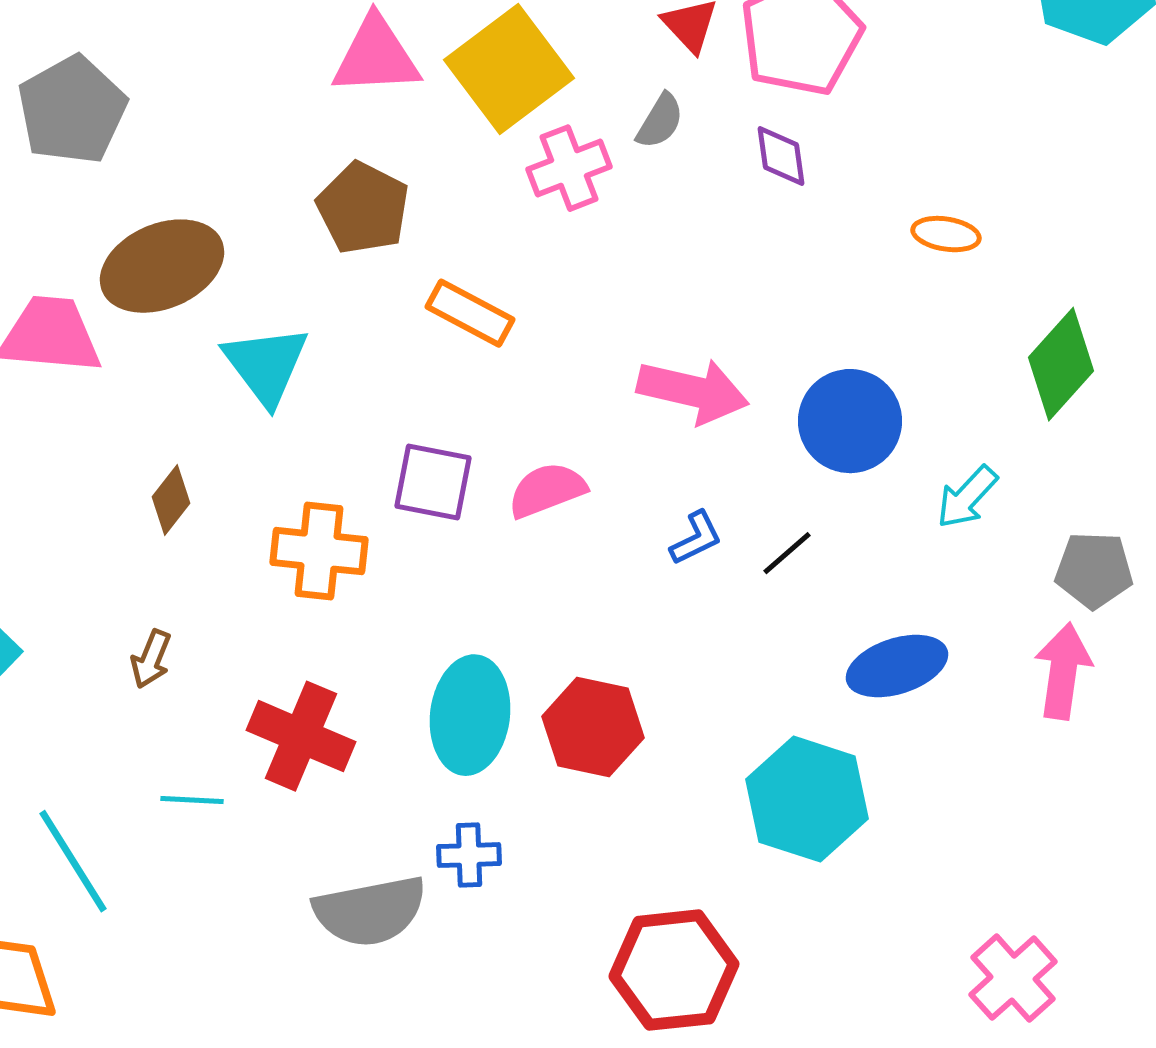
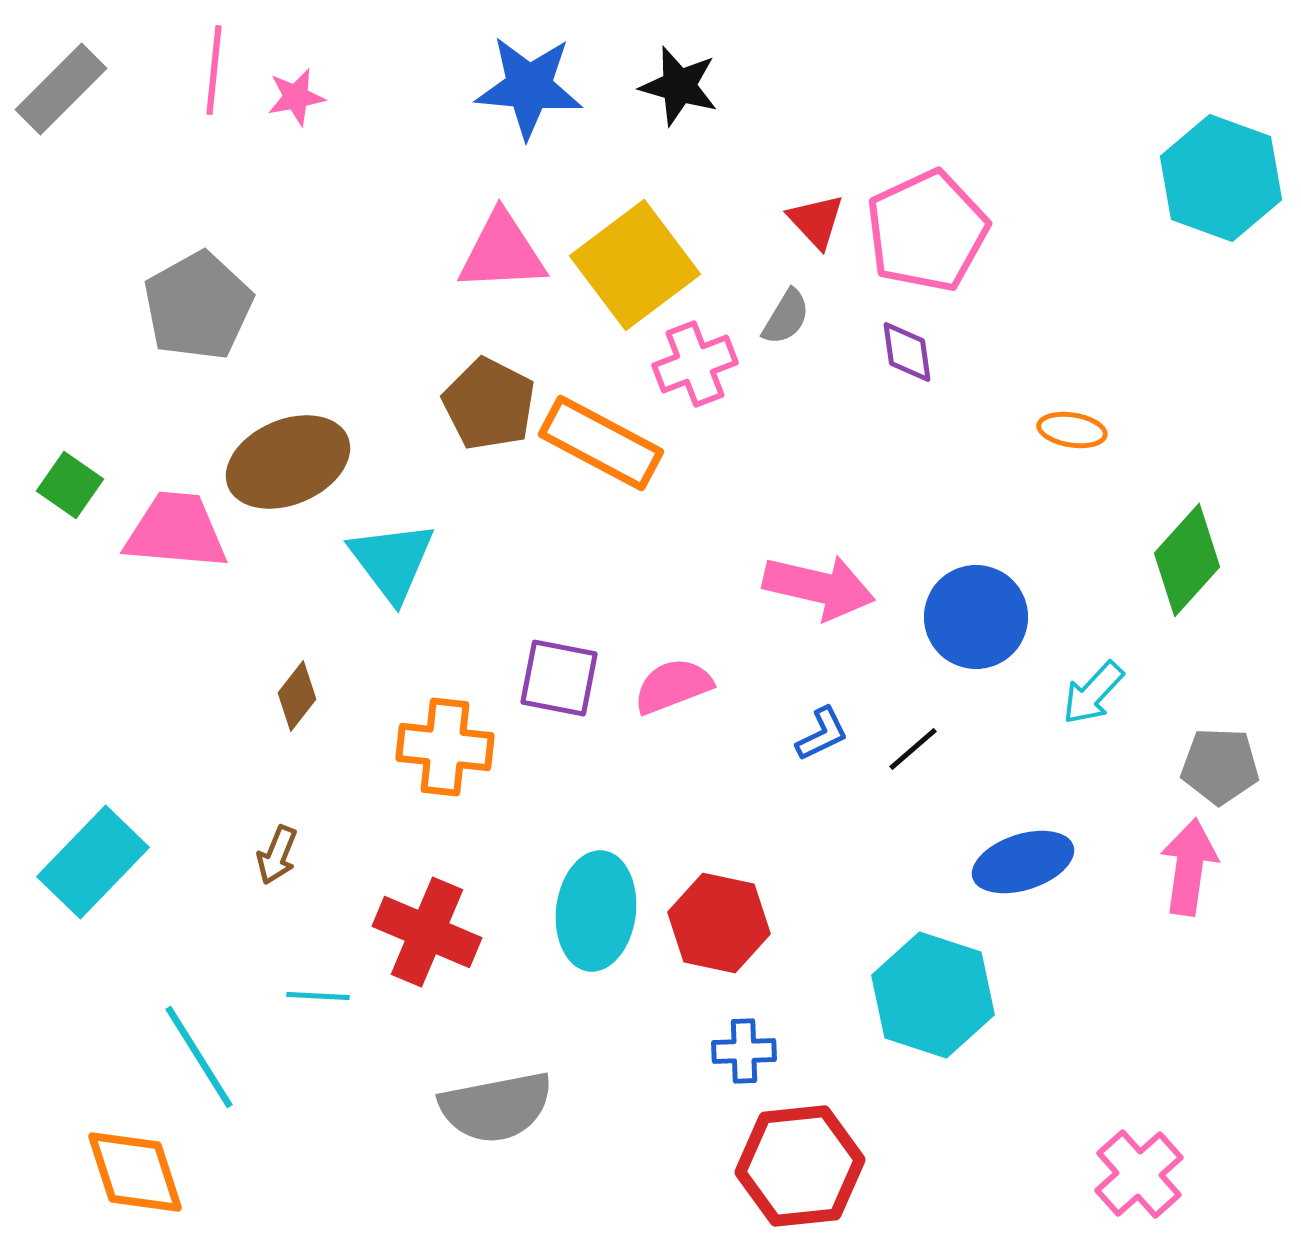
orange rectangle: (470, 313) -> (601, 443), moved, size x1.4
blue cross: (469, 855) -> (744, 1051), moved

